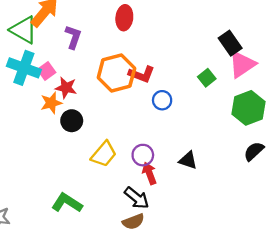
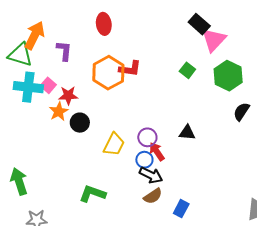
green square: (207, 78) -> (187, 70), moved
blue circle: (162, 100) -> (144, 160), moved

